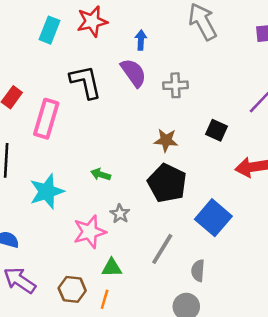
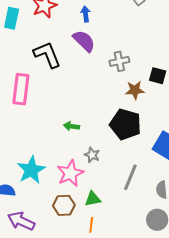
gray cross: (175, 85) -> (119, 61), moved
brown star: (166, 140) -> (135, 90), moved
cyan star: (47, 192) -> (31, 170), moved
brown hexagon: (72, 289) -> (64, 205), moved

